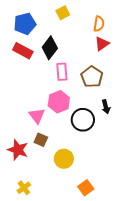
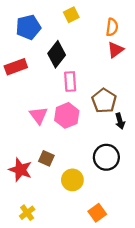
red rectangle: (23, 51) -> (16, 67), moved, turned -48
brown pentagon: (92, 77) -> (104, 101), moved
pink triangle: (37, 116) -> (38, 115), moved
black circle: (83, 120) -> (106, 157), moved

